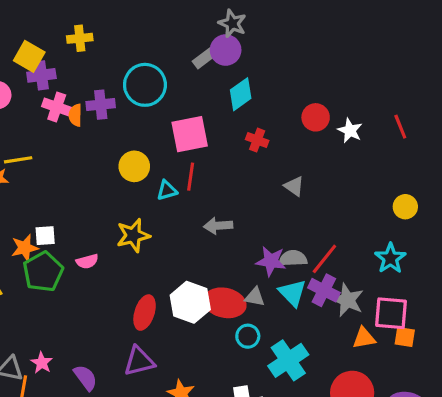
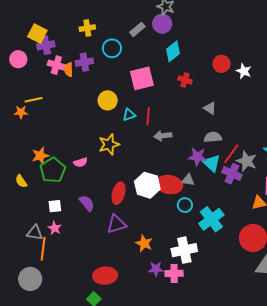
yellow cross: (80, 38) -> (87, 28), moved
gray rectangle: (205, 58) -> (137, 29), moved
cyan circle: (145, 85) -> (112, 48), size x0.7
red line: (191, 177) -> (148, 116), moved
white square: (45, 236) -> (55, 206), moved
gray semicircle: (293, 258) -> (213, 137), moved
cyan triangle: (292, 293) -> (212, 163), moved
gray star: (347, 300) -> (247, 161), moved
purple semicircle: (85, 378) -> (87, 203), moved

